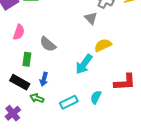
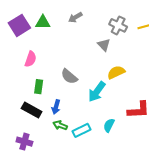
gray semicircle: (48, 44) -> (69, 76), moved
green arrow: (37, 98) -> (60, 125), moved
purple cross: (13, 113) -> (24, 142), turned -35

